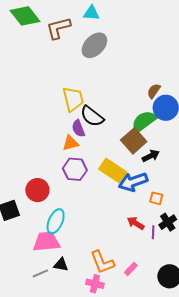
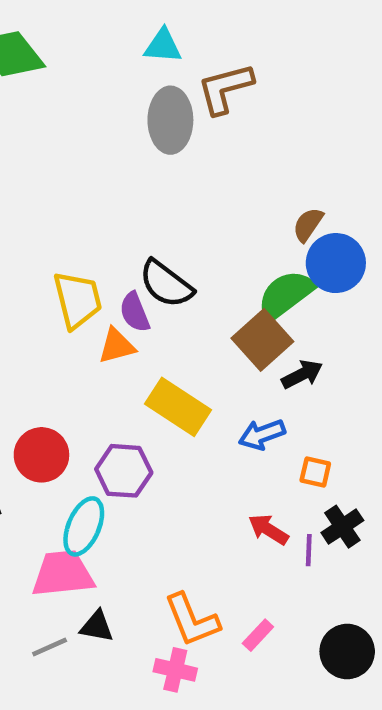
brown L-shape: (58, 28) -> (225, 88), moved
gray ellipse: (94, 45) -> (170, 120), turned -44
yellow trapezoid: (73, 99) -> (78, 300), moved
purple hexagon: (75, 169) -> (124, 471), moved
yellow rectangle: (113, 171) -> (178, 407), moved
blue arrow: (133, 182) -> (262, 434), size x0.7

